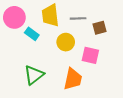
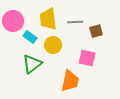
yellow circle: (66, 42) -> (53, 45), moved
green triangle: (34, 75) -> (32, 64), moved

